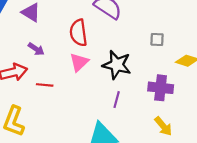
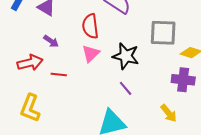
gray square: (157, 39) -> (163, 33), size x2.0
purple cross: (161, 88) -> (183, 80), moved
purple line: (117, 100) -> (126, 88), turned -56

